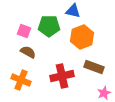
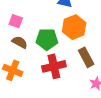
green pentagon: (49, 26) -> (47, 39), moved
brown rectangle: (94, 67) -> (86, 57), turned 42

